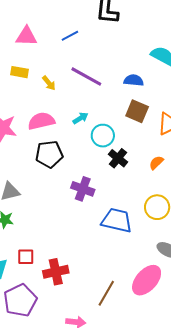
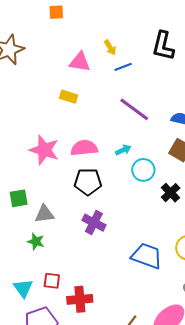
yellow arrow: (49, 83) -> (110, 47), moved
black cross: (118, 158) -> (171, 193), moved
purple cross: (83, 189) -> (94, 223), moved

